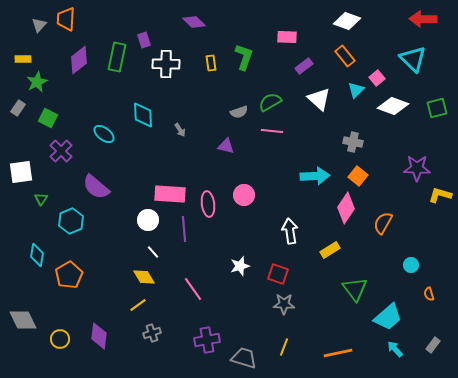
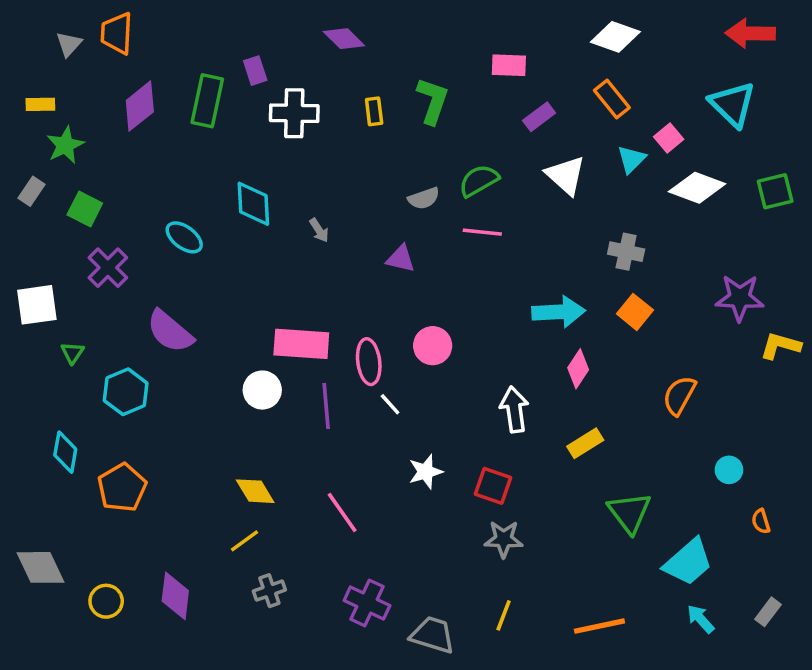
pink diamond: (346, 208) -> (578, 369), moved, size x0.7
white line: (153, 252) -> (390, 404), moved
purple cross: (207, 340) -> (367, 603), turned 35

